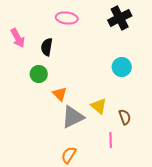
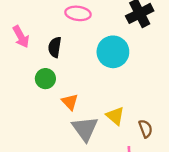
cyan circle: (122, 67) -> (113, 52), moved, size x1.4
gray triangle: (73, 117) -> (85, 129), turned -40

